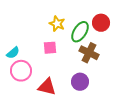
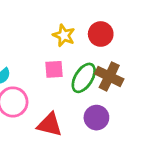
red circle: (101, 23) -> (101, 34), moved
green ellipse: (80, 32) -> (84, 78), moved

